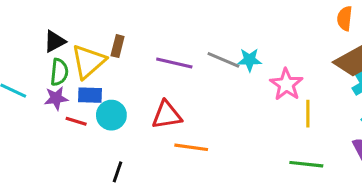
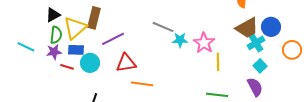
brown rectangle: (118, 46) -> (94, 18), size x1.5
cyan star: (250, 60) -> (180, 40), moved
purple line: (174, 63) -> (113, 39), moved, turned -40

